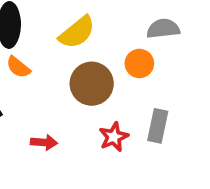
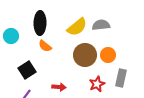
gray semicircle: (163, 29) -> (101, 25), moved
orange circle: (139, 63) -> (108, 55), moved

